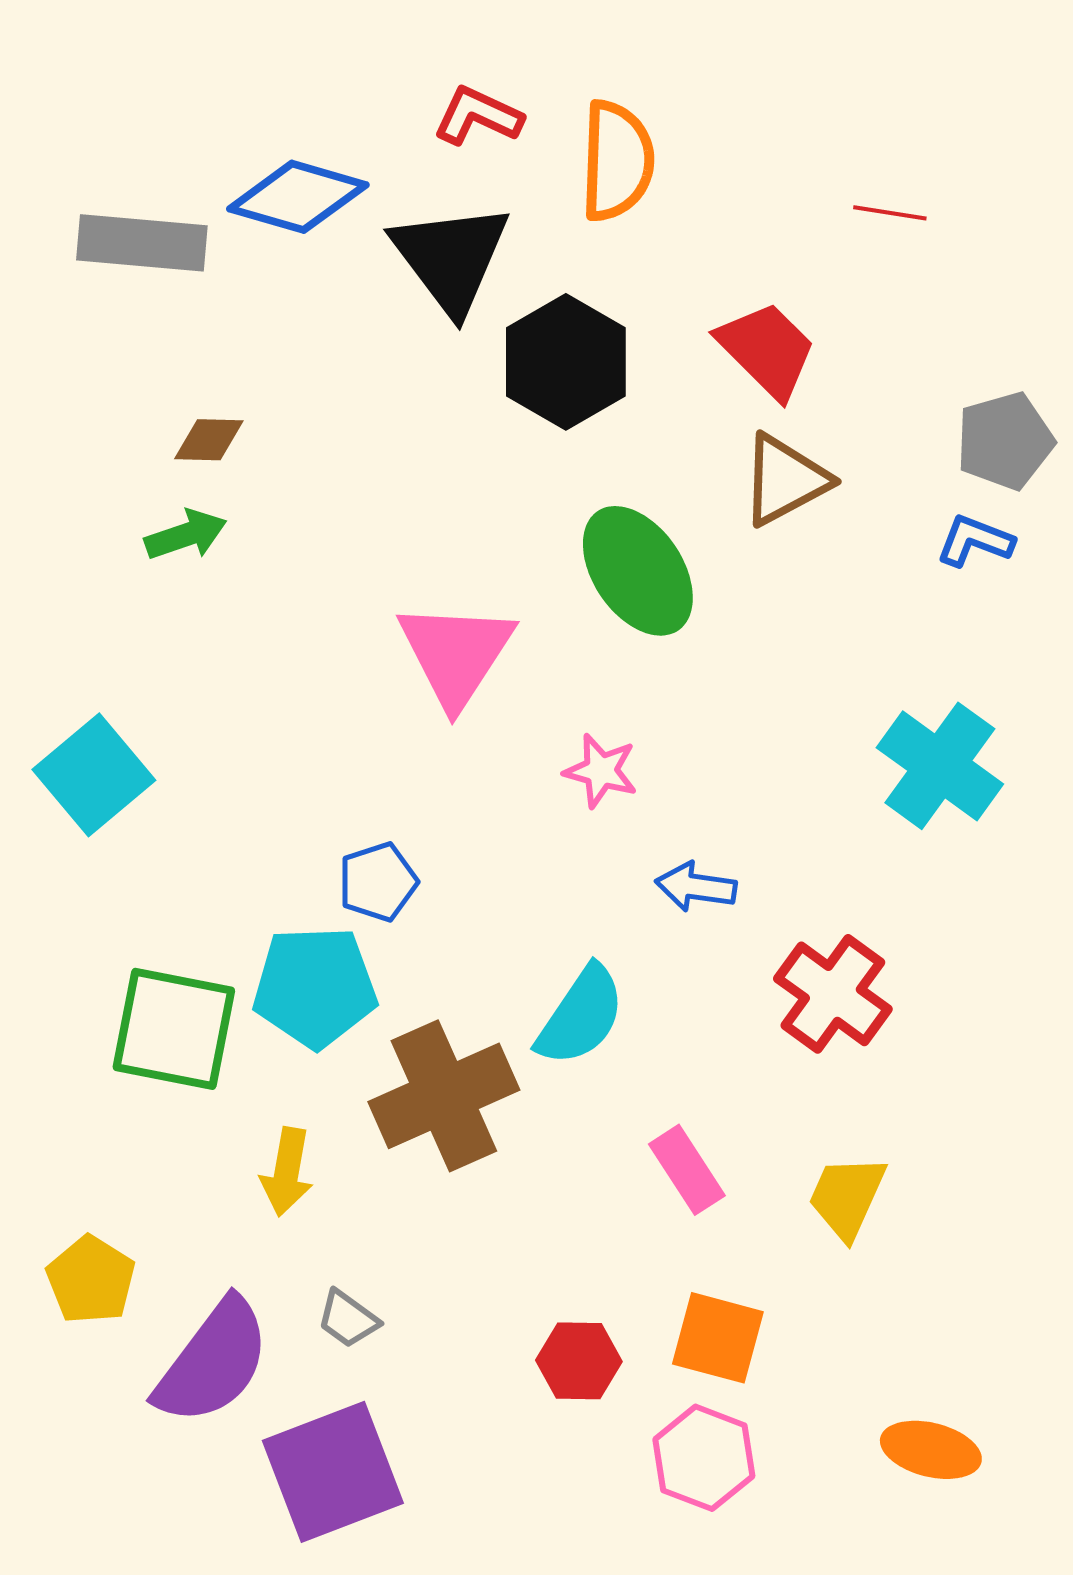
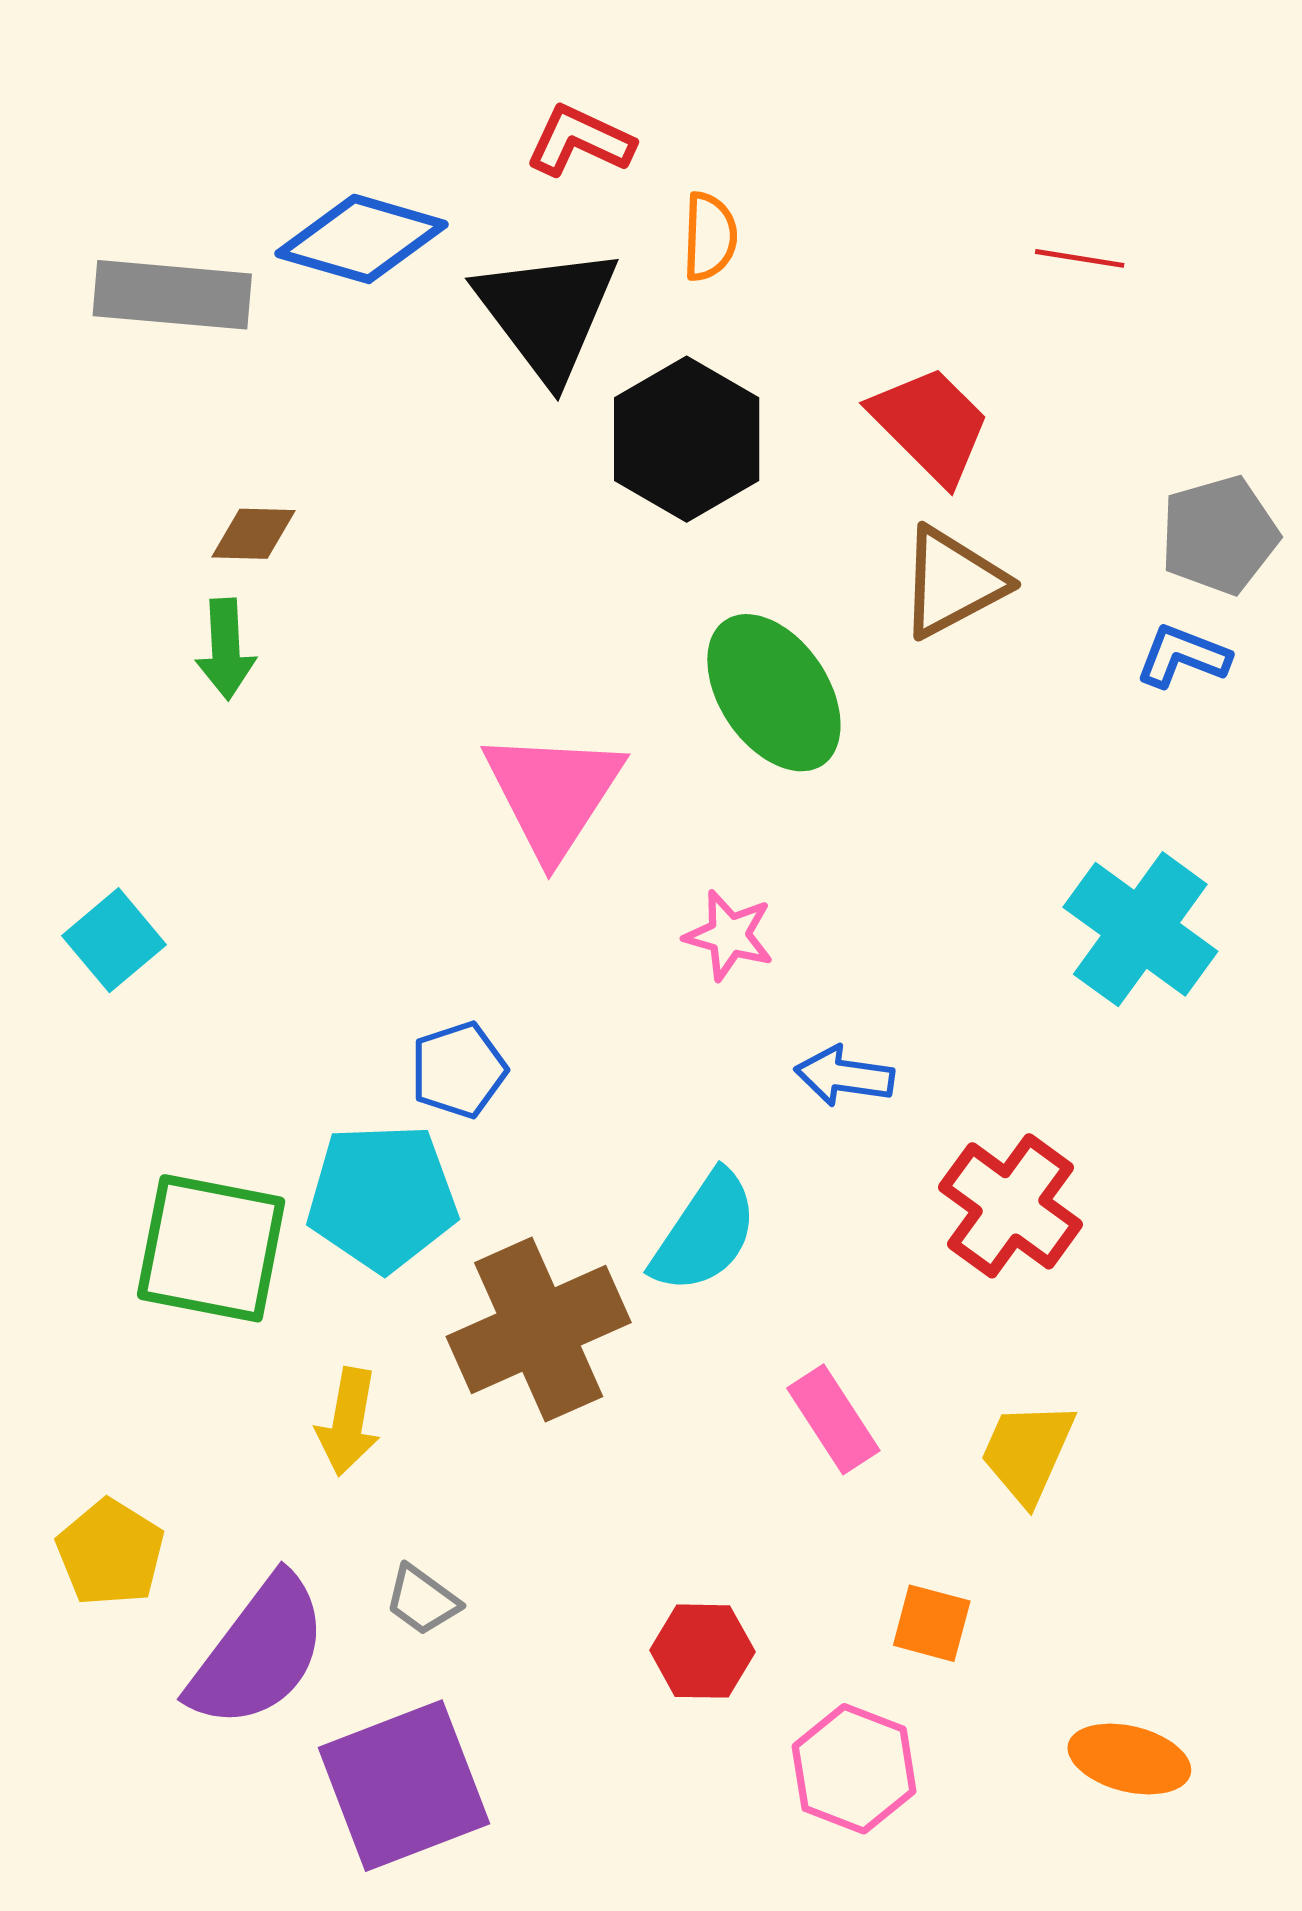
orange semicircle: (617, 161) -> (710, 237), moved, size x0.6
green arrow: (186, 535) -> (226, 649), turned 106
cyan square: (94, 775) -> (114, 940), size x0.7
orange square: (718, 1338) -> (932, 1623), moved, size x0.7

